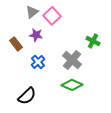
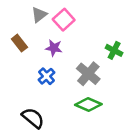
purple star: (36, 35) -> (54, 48), moved
brown rectangle: (16, 44) -> (19, 43), moved
black semicircle: (27, 96) -> (33, 118), turned -96

